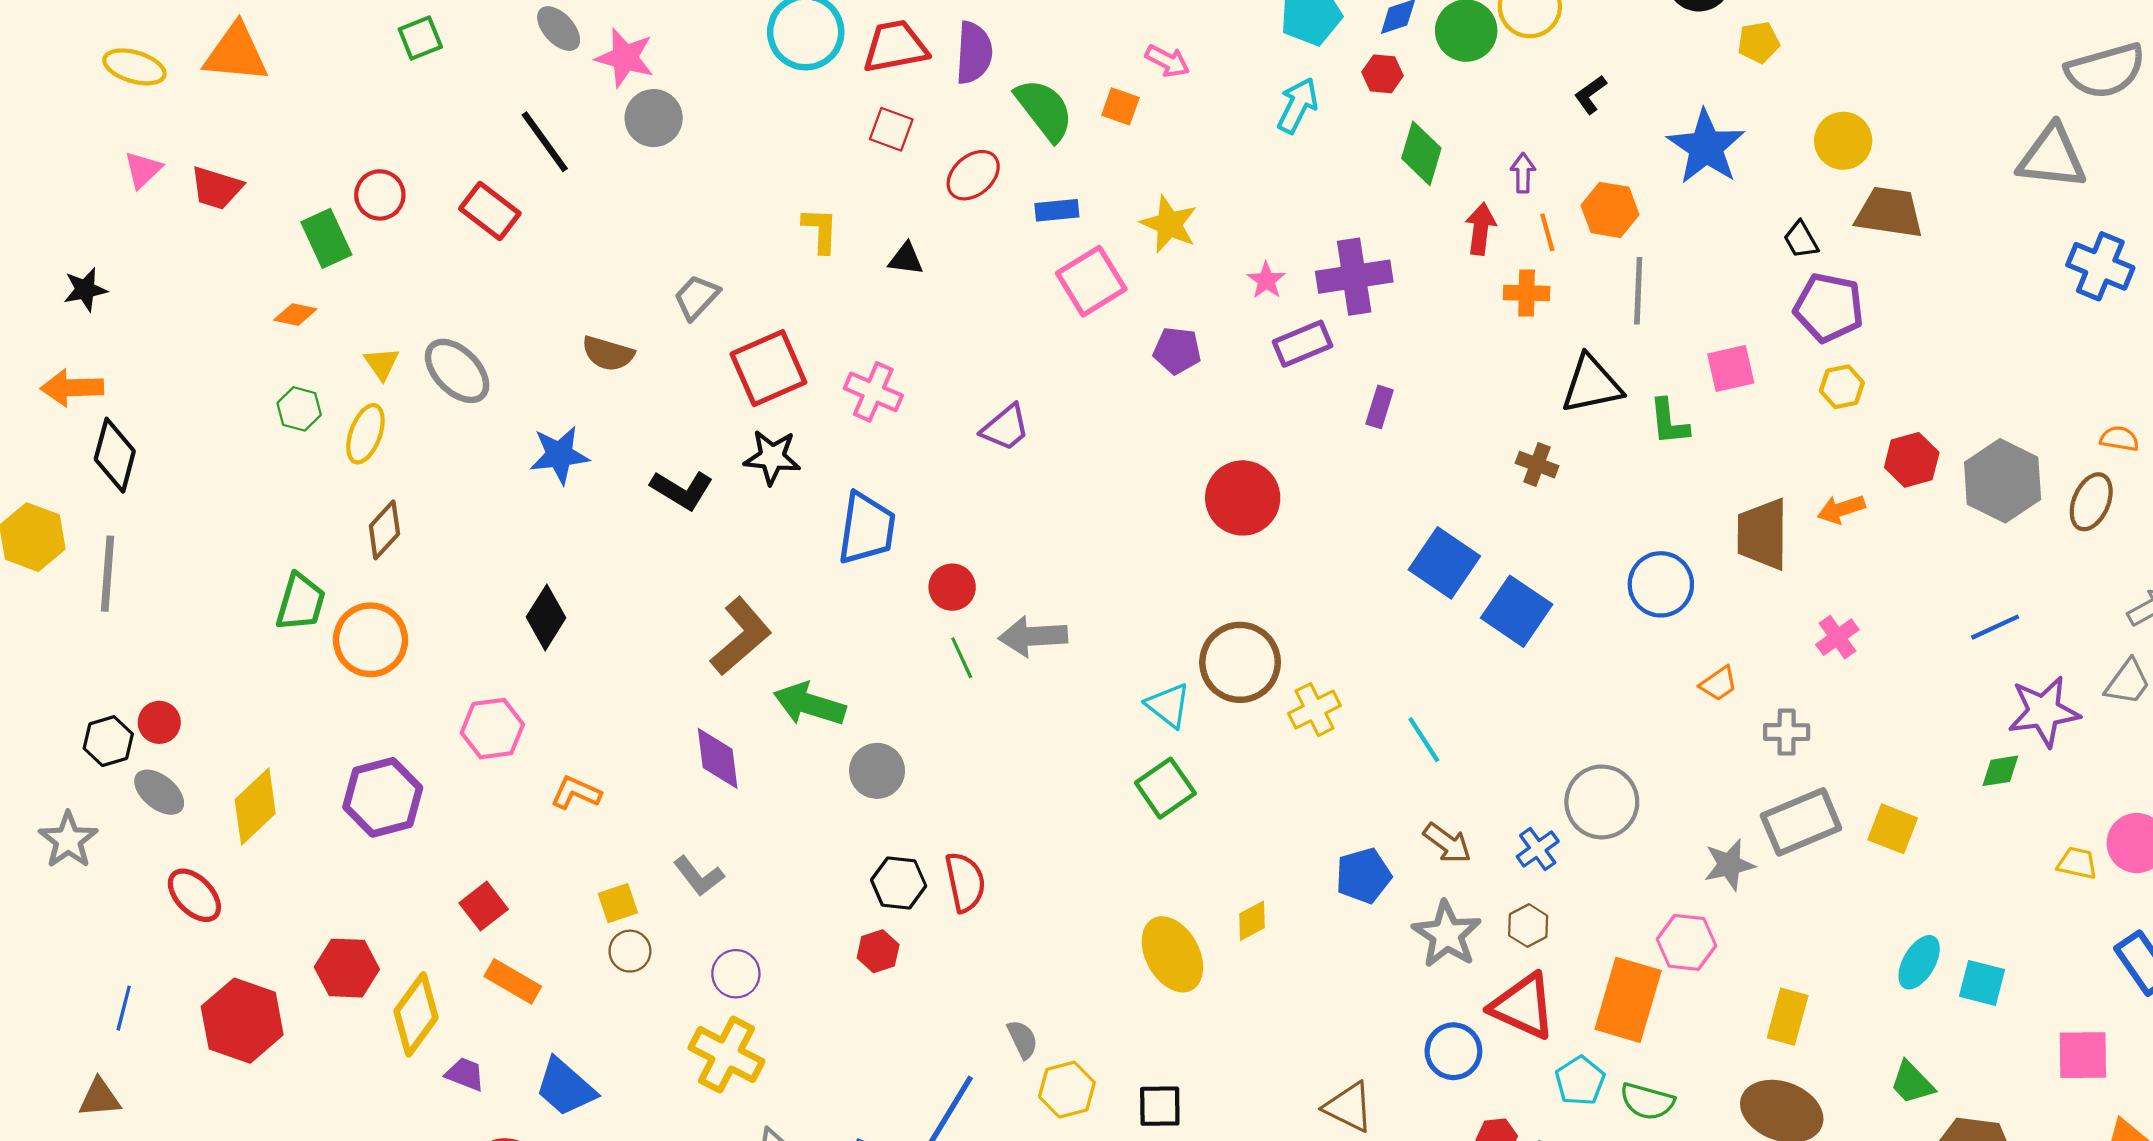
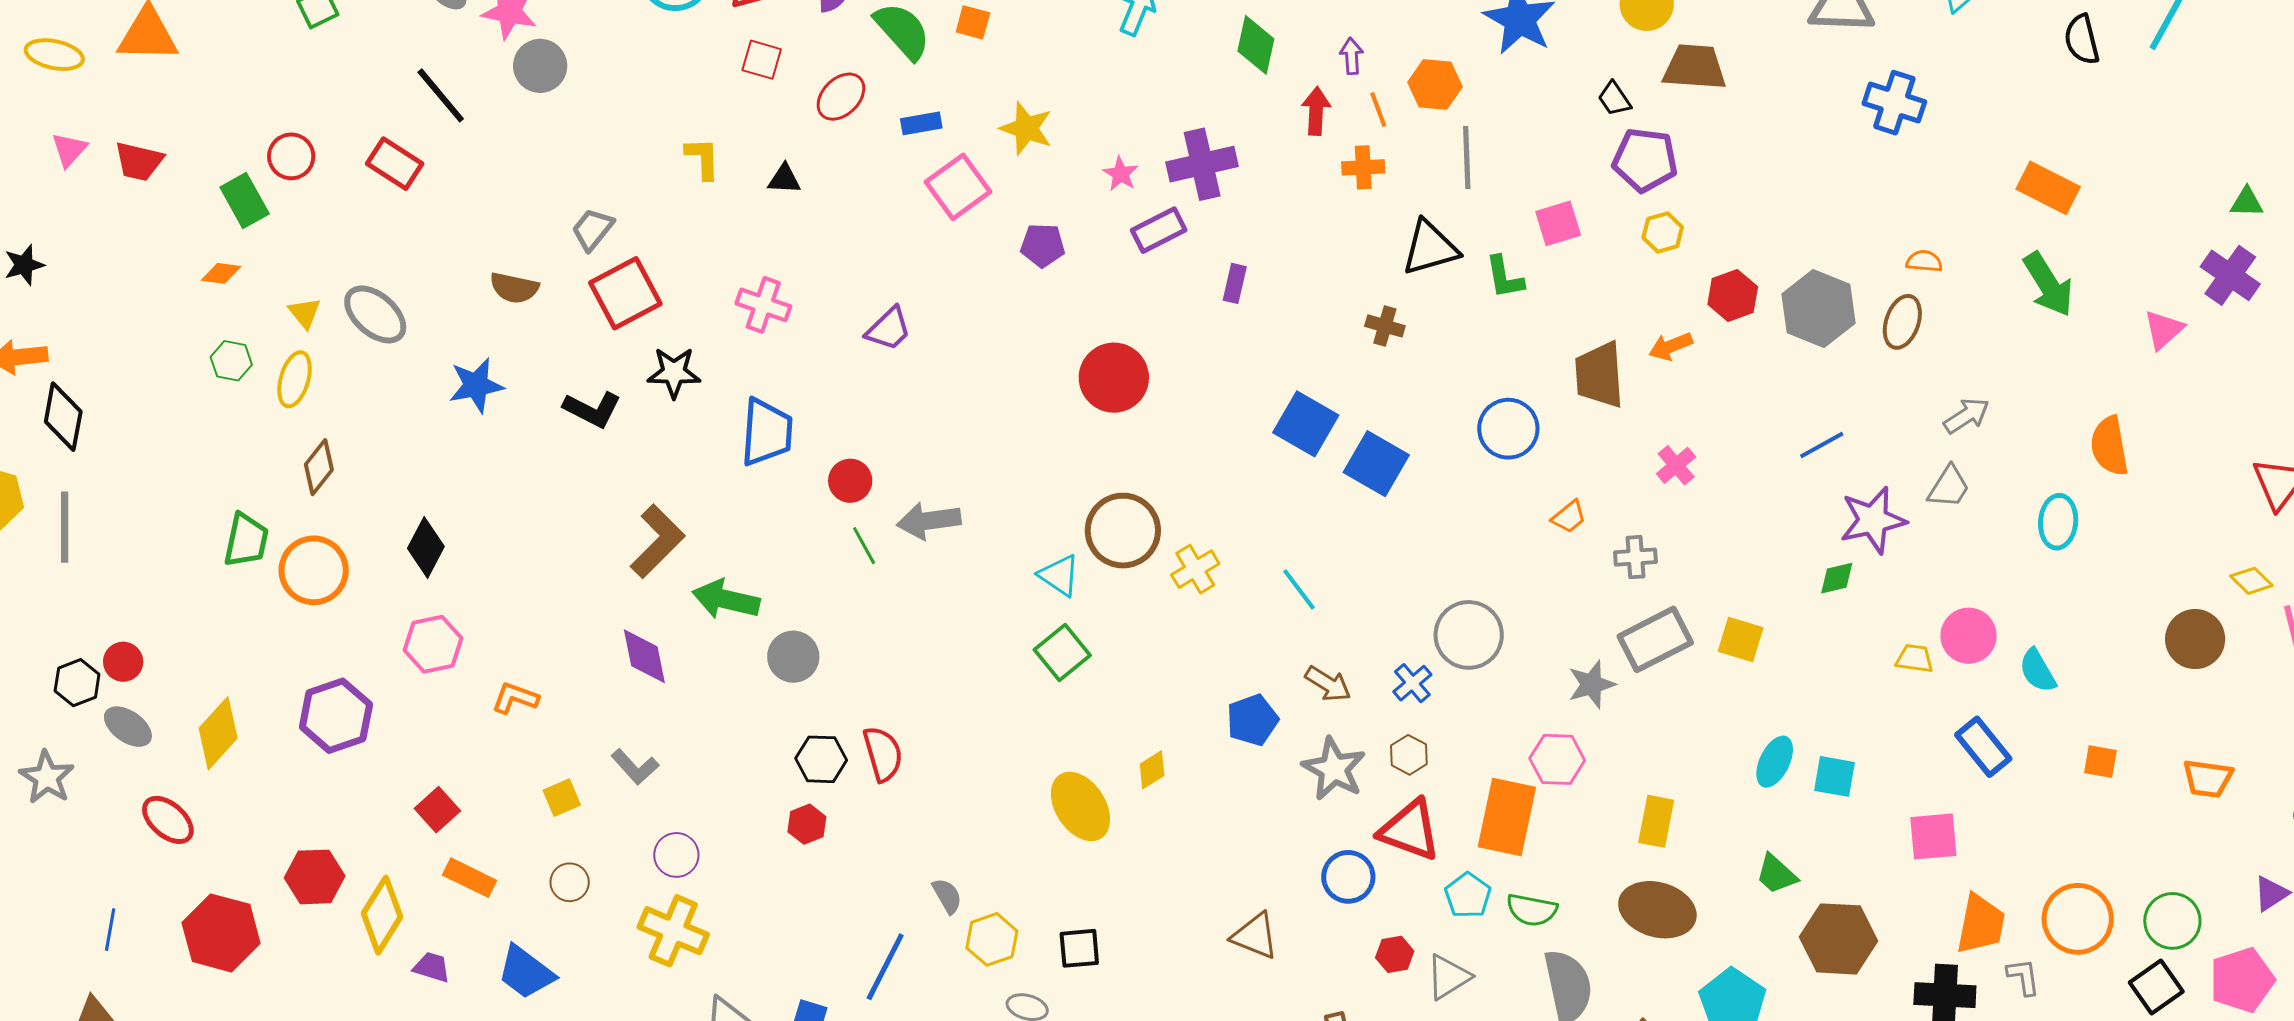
red square: (768, 368) -> (625, 293), moved
black diamond: (546, 617) -> (426, 547), moved
brown circle: (630, 951) -> (570, 882), moved

